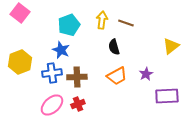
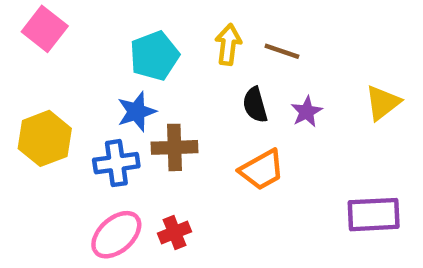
blue star: (61, 50) -> (136, 112), turned 30
purple star: (146, 74) -> (307, 112), moved
brown cross: (77, 77) -> (175, 147), moved

